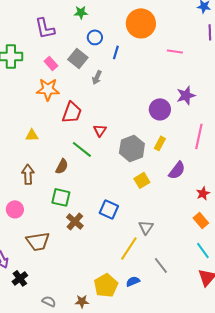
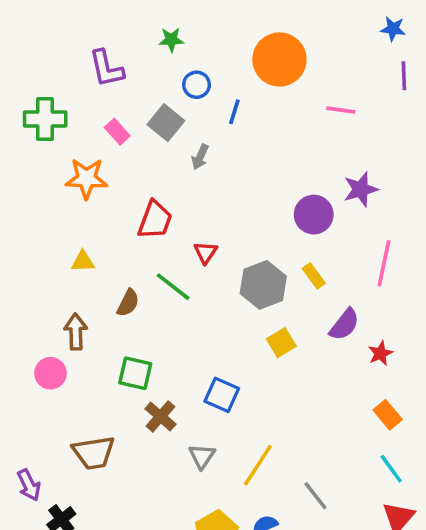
orange star: (48, 89) -> (87, 178), moved
yellow rectangle: (160, 143) -> (314, 276), turned -64
brown semicircle: (62, 166) -> (128, 303), moved
red star: (203, 193) -> (380, 353), moved
pink circle: (15, 209) -> (50, 373), moved
gray triangle: (146, 227) -> (202, 456), moved

